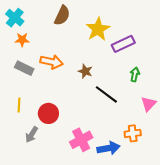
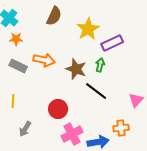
brown star: (85, 71) -> (76, 69), size x1.5
green arrow: (135, 74) -> (100, 65), moved
red circle: (48, 113) -> (58, 109), moved

